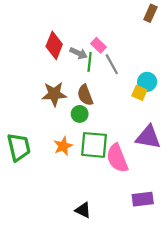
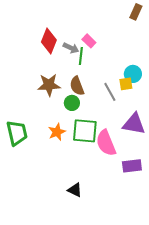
gray line: (112, 64) -> (110, 92), moved
yellow square: (139, 93) -> (126, 84), turned -32
purple rectangle: (143, 199) -> (132, 166), moved

